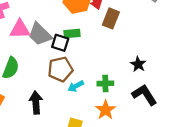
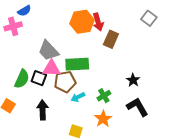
pink triangle: (20, 29) -> (51, 68), moved
green rectangle: (72, 34) -> (77, 64), moved, size x1.6
black square: (60, 43) -> (39, 78), moved
green cross: (105, 83) -> (104, 96), turned -32

